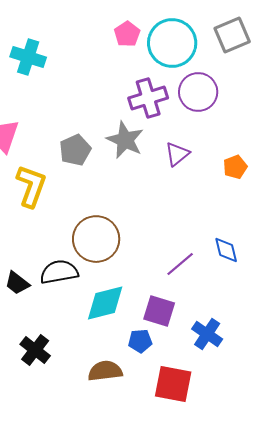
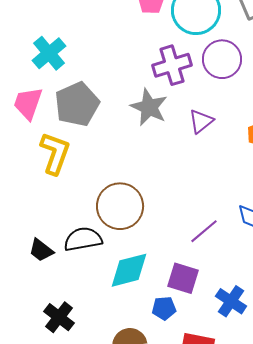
cyan cross: (28, 57) -> (49, 53), moved, turned 32
gray pentagon: (75, 150) -> (77, 104), moved, size x1.4

